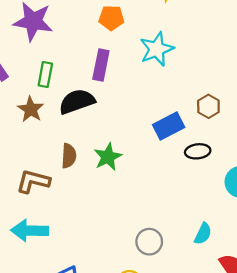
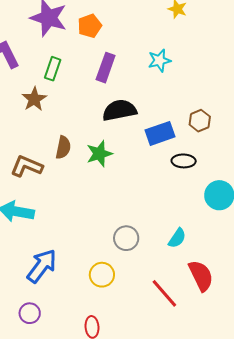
orange pentagon: (111, 18) -> (90, 26), moved, turned -30
cyan star: (157, 49) -> (159, 60), size x0.7
black semicircle: (77, 102) -> (119, 110), moved

